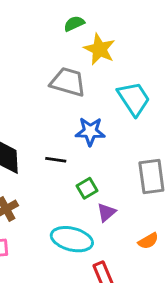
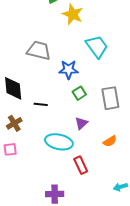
gray trapezoid: (68, 82) -> (39, 50), moved
black line: (56, 160) -> (41, 104), moved
green square: (87, 188) -> (79, 93), moved

